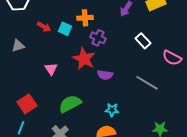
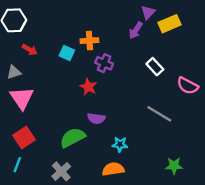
red arrow: (44, 27) -> (30, 50), moved
red star: (84, 59) -> (88, 87), size x0.7
pink triangle: (51, 69) -> (22, 98), moved, size x1.6
purple semicircle: (105, 75) -> (96, 118), moved

